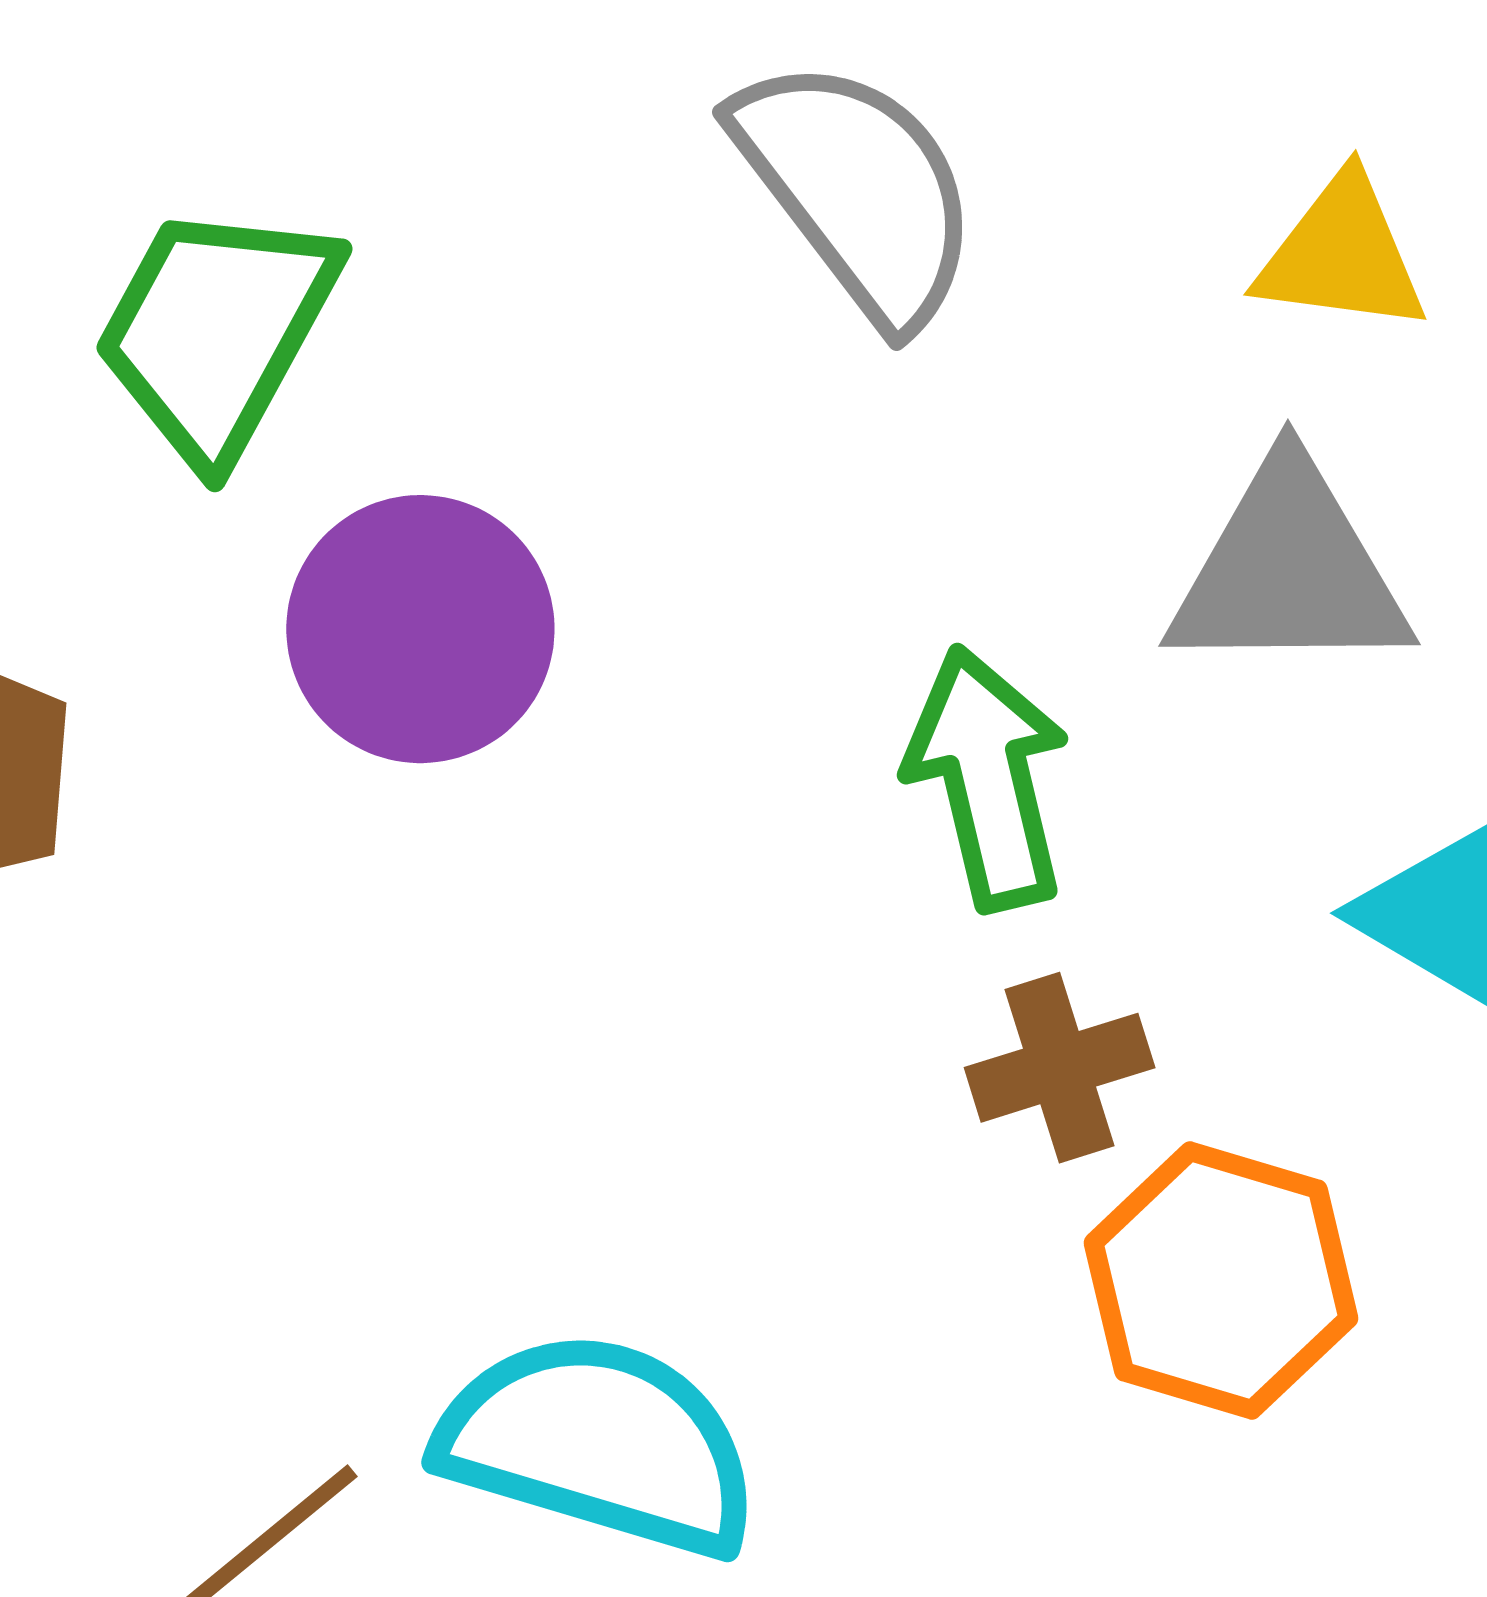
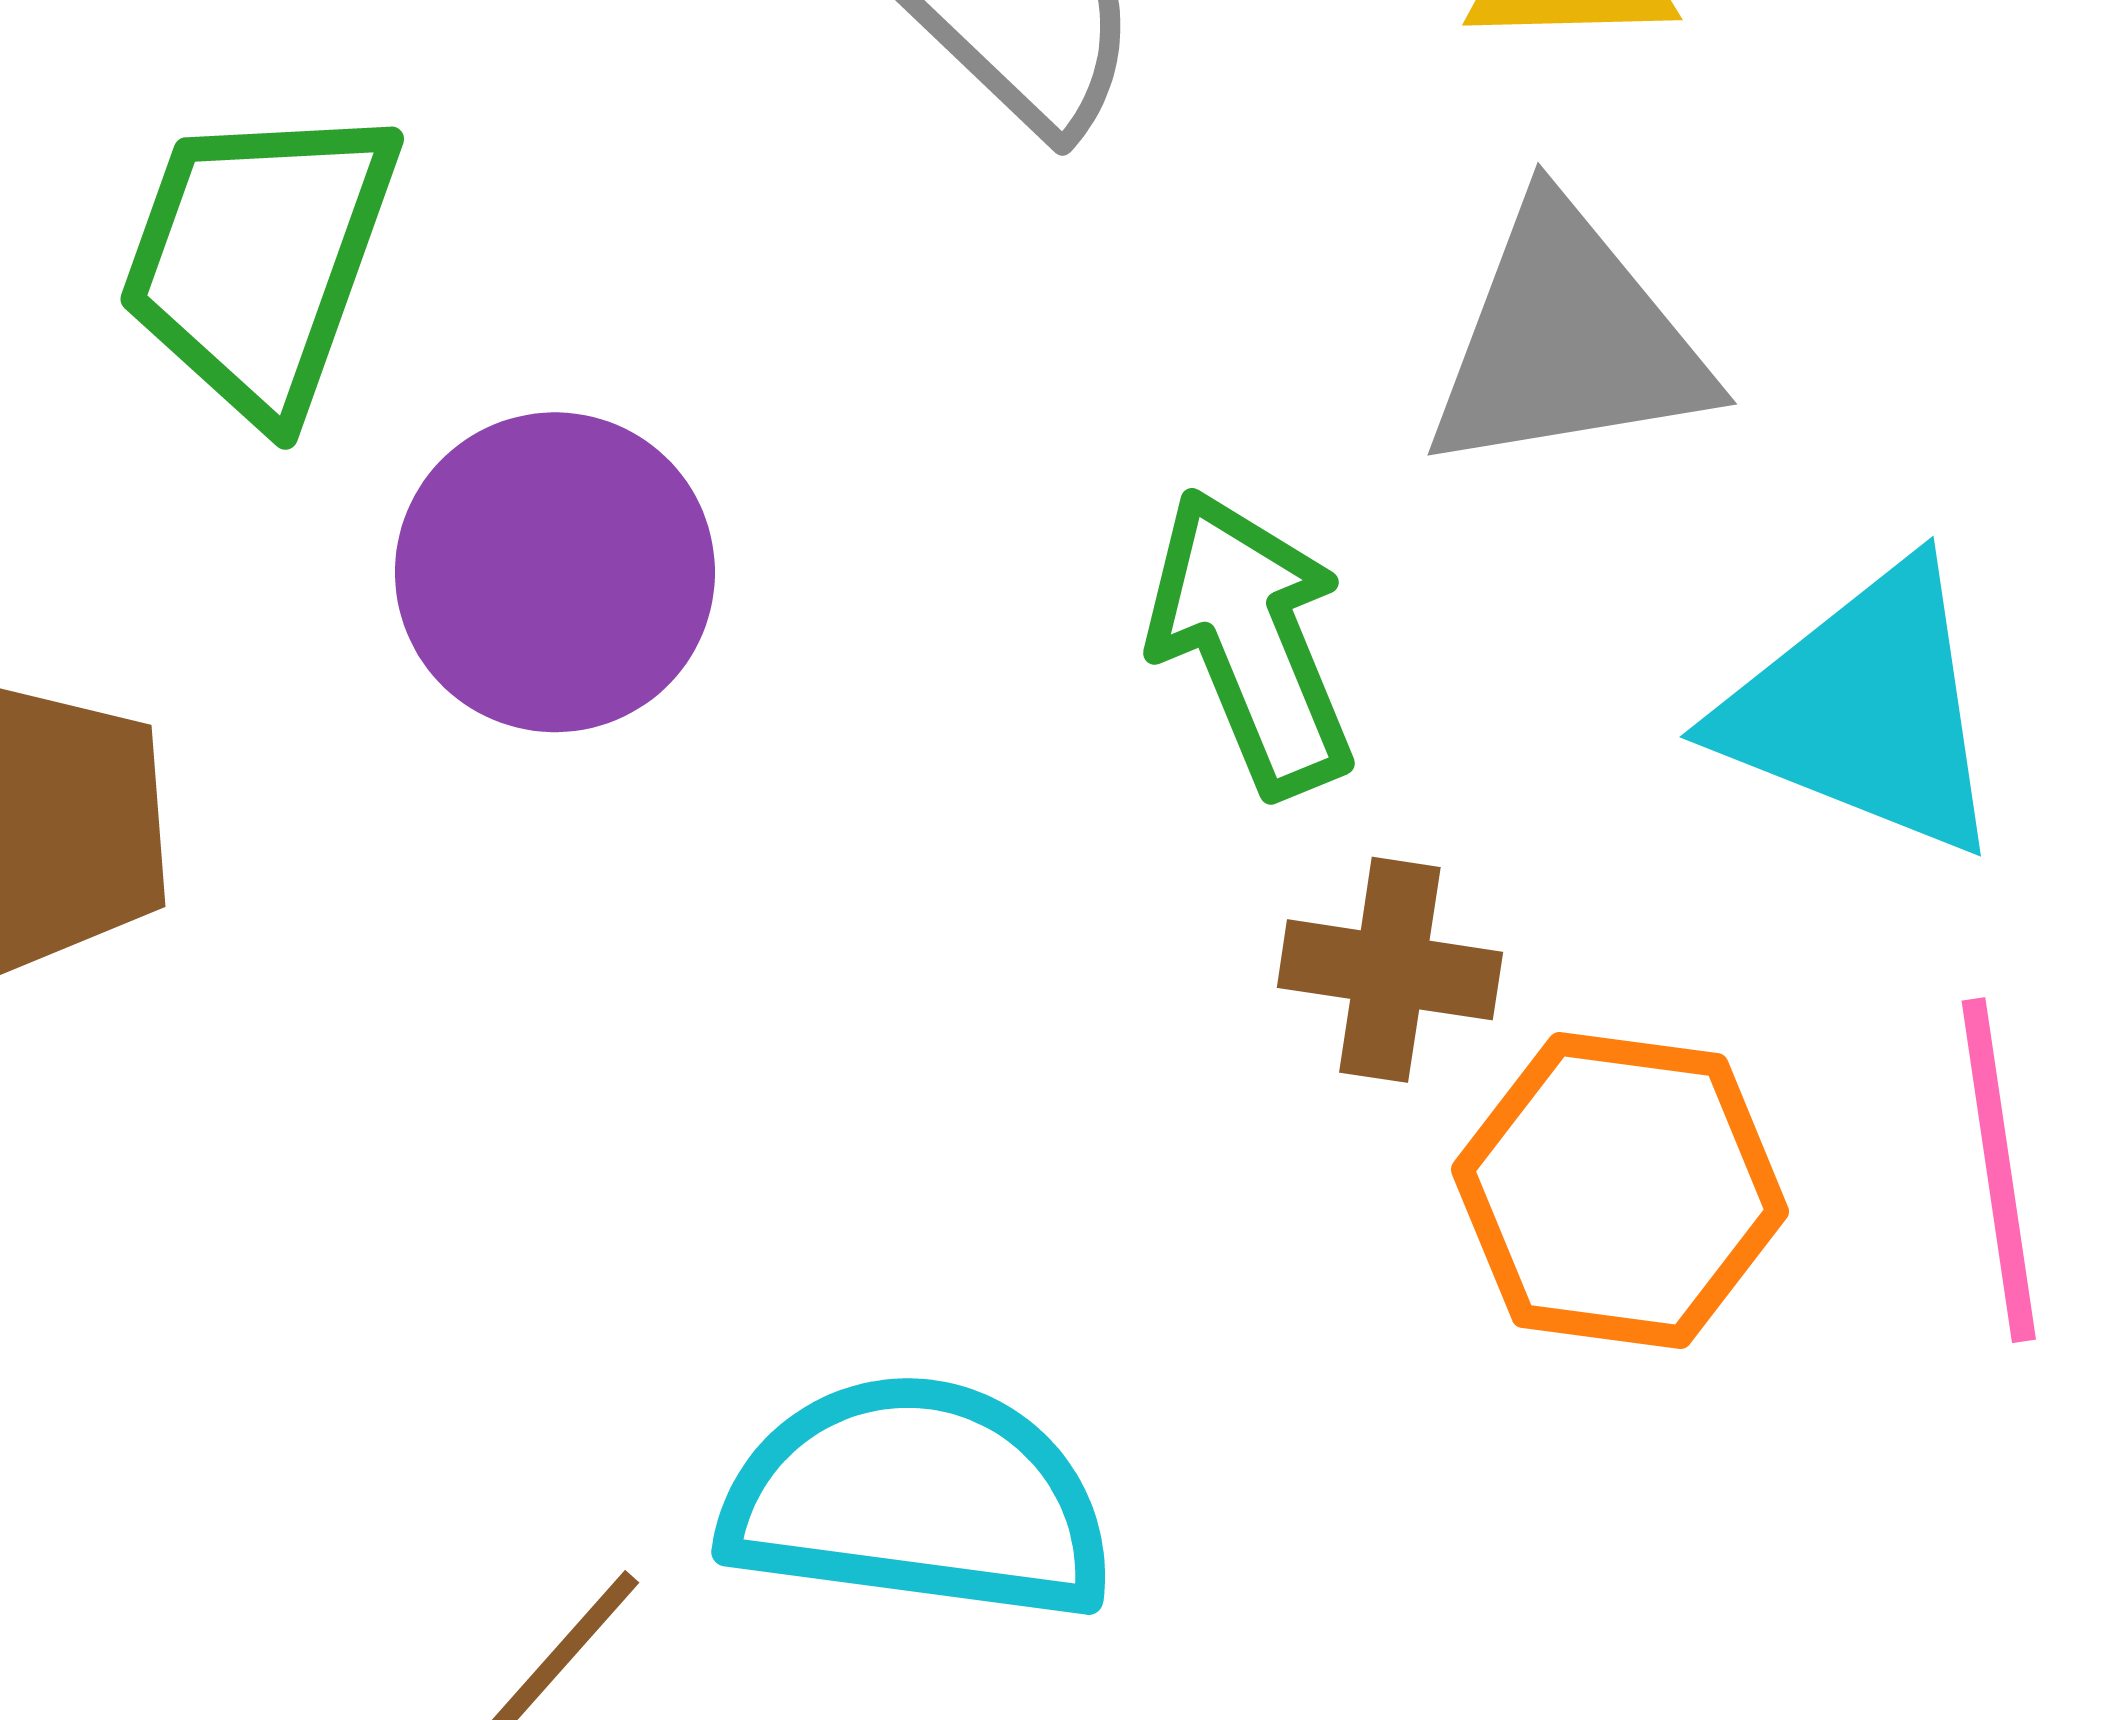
brown cross: (1060, 1068) -> (1390, 970), turned 35

